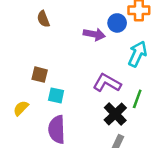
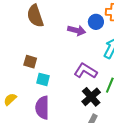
brown semicircle: (43, 19) -> (35, 16), size x1.6
yellow semicircle: (21, 108) -> (10, 99), moved

